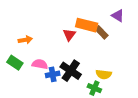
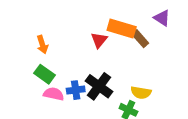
orange arrow: (25, 40) -> (42, 45), turned 80
green rectangle: (15, 63) -> (45, 74), moved
pink semicircle: (40, 64) -> (54, 94), moved

